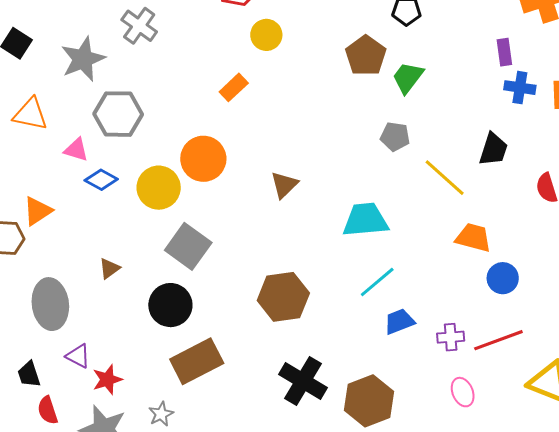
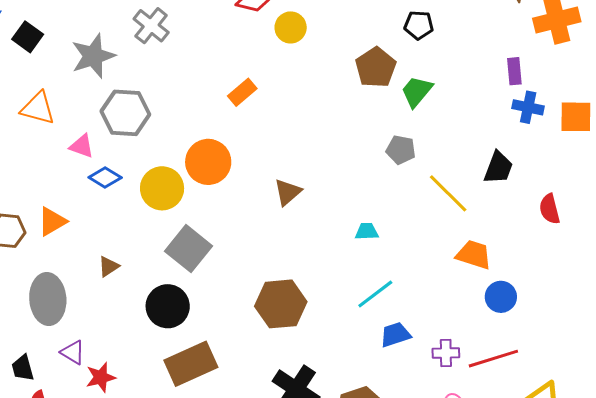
yellow circle: (266, 35) -> (291, 27), moved
orange triangle: (38, 211) -> (52, 221), moved
cyan trapezoid: (365, 220) -> (367, 231), size x0.5

